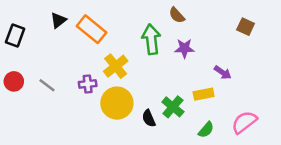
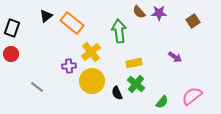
brown square: (246, 27) -> (193, 21), turned 32
purple star: (184, 48) -> (159, 13), moved
red circle: (14, 81) -> (11, 54), moved
gray line: (47, 85) -> (37, 87), moved
yellow rectangle: (204, 94) -> (134, 63), moved

